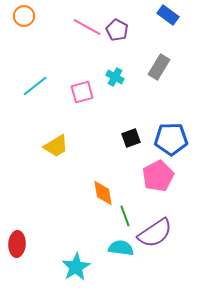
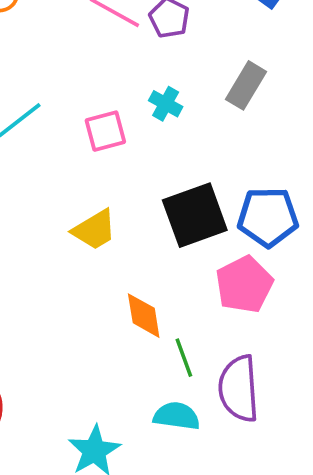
black square: (131, 138) -> (195, 215), size x1.8
yellow trapezoid: (56, 146) -> (94, 230), moved
purple semicircle: (155, 233) -> (239, 389), turned 120

